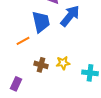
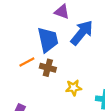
brown cross: (41, 65) -> (48, 68), moved

